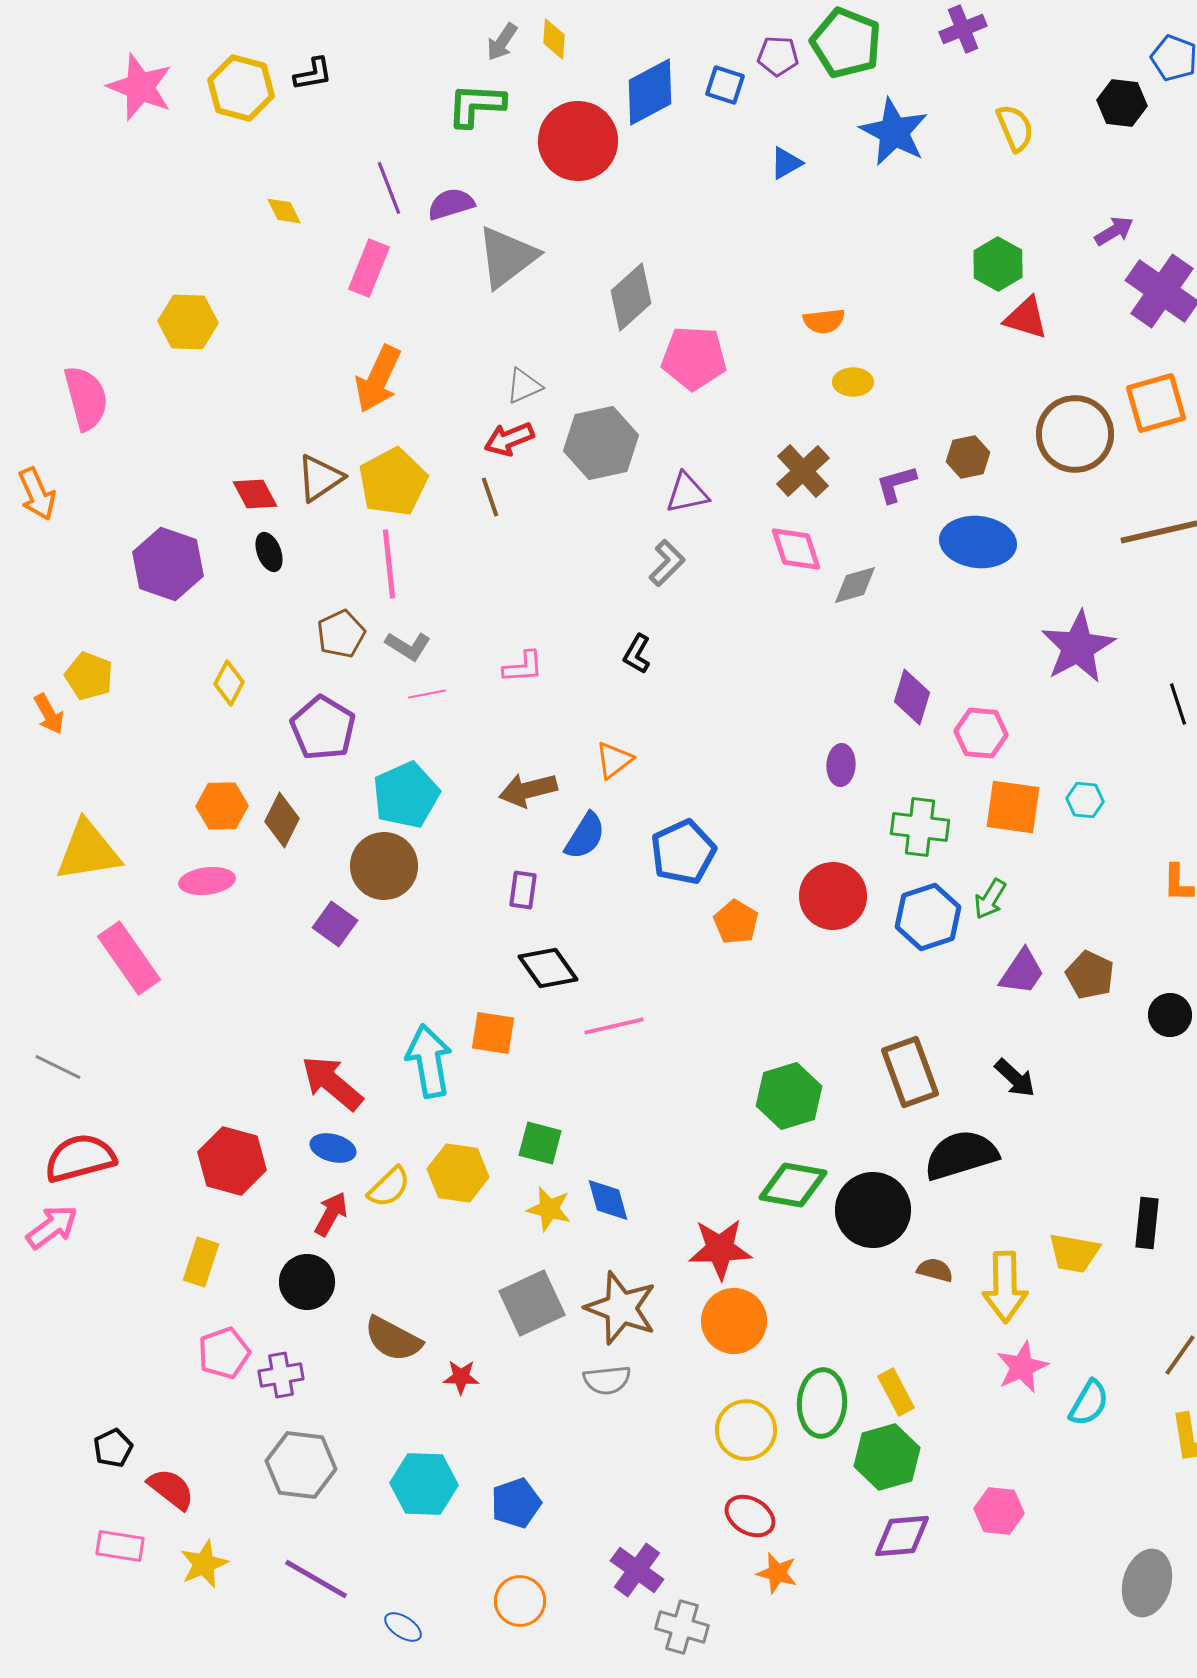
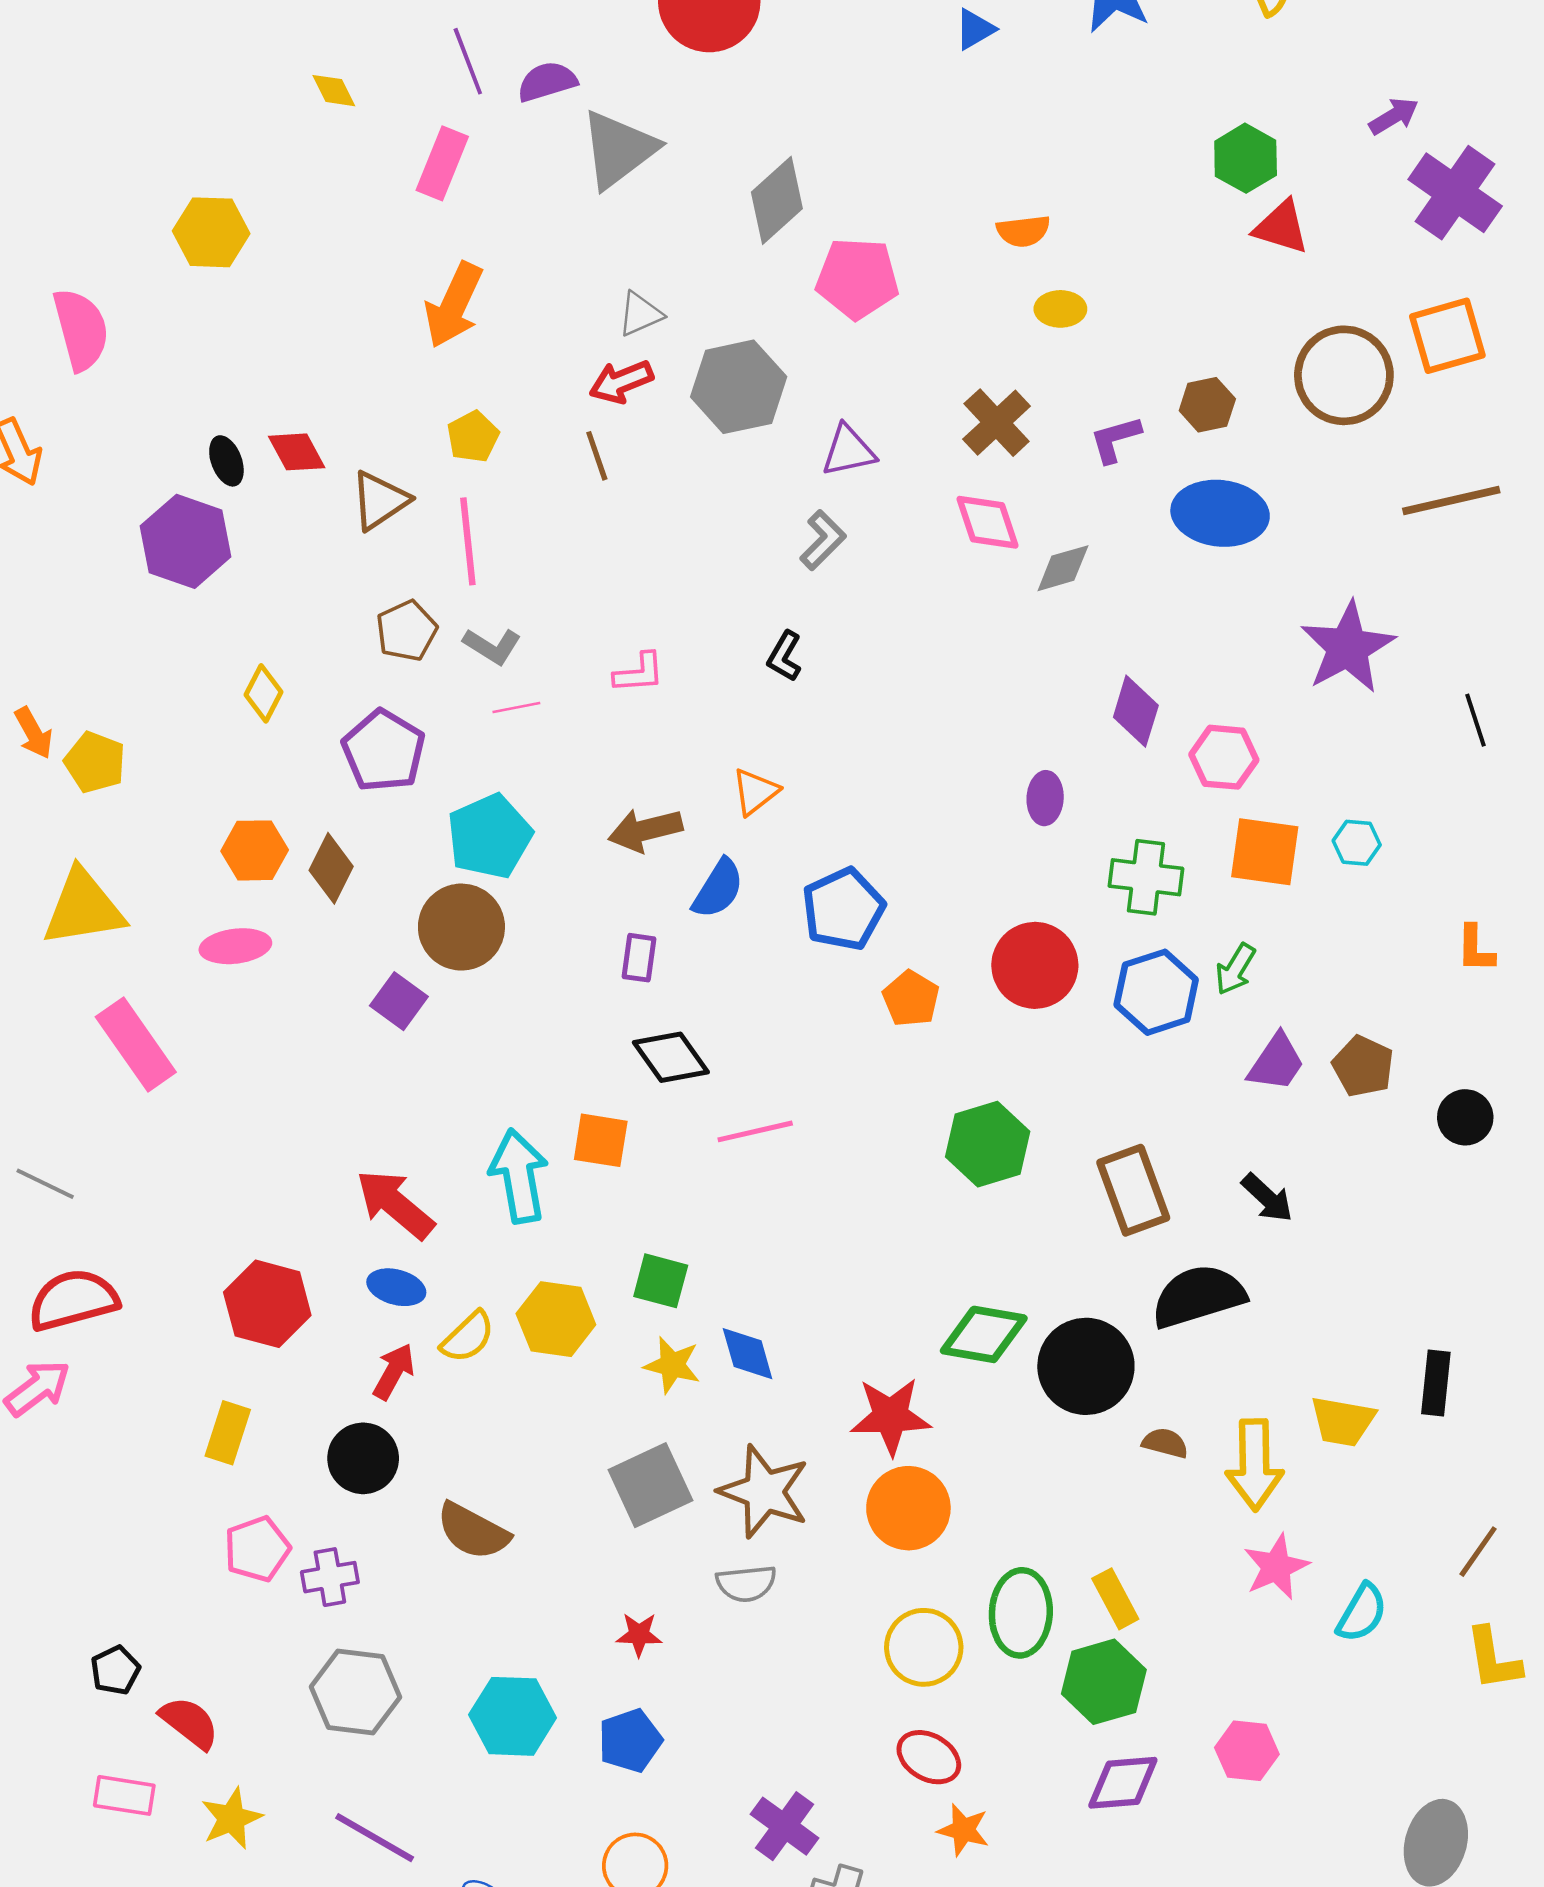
brown triangle: (320, 478) -> (380, 500), moved
yellow pentagon: (393, 482) -> (473, 437), size x0.6
black ellipse: (269, 552) -> (226, 461), moved
yellow pentagon: (89, 676) -> (95, 762), moved
green hexagon: (789, 1096) -> (988, 1144), moved
red star: (461, 1377) -> (639, 1635), moved

